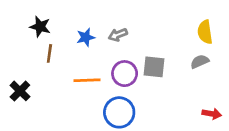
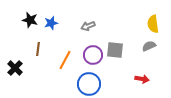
blue star: (86, 37) -> (51, 23), moved
brown line: (49, 53) -> (38, 49), moved
orange line: (87, 80) -> (65, 60), turned -60
red arrow: (212, 114) -> (142, 79), moved

